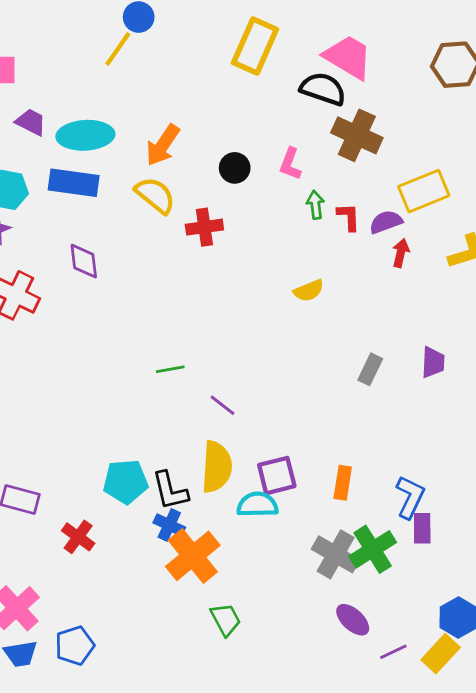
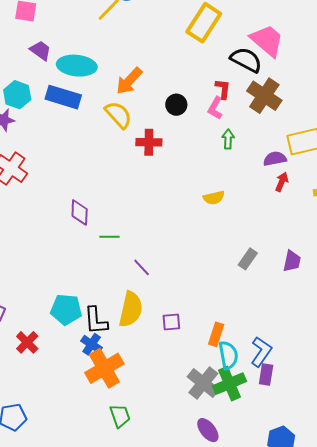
red L-shape: (349, 217) -> (223, 89), moved
purple diamond: (84, 261) -> (80, 212), moved
purple square: (277, 476) -> (171, 322), size x0.7
cyan semicircle: (257, 505) -> (228, 355), moved, turned 72

